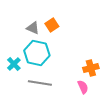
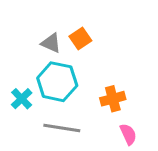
orange cross: (91, 68) -> (113, 99), moved

